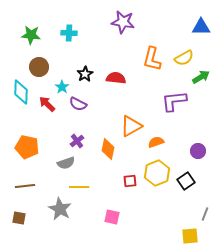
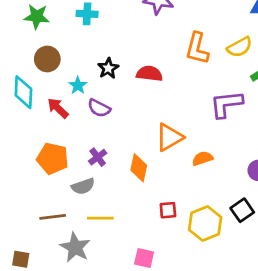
orange pentagon: (27, 147) -> (53, 158), moved
yellow hexagon: (157, 173) -> (205, 223), moved
brown line: (25, 186) -> (53, 217), moved

